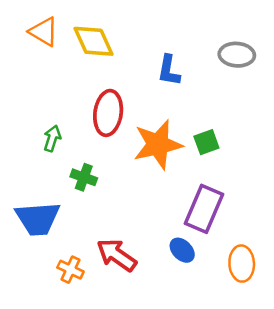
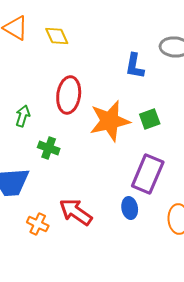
yellow diamond: (94, 41) -> (57, 36), size x0.7
blue L-shape: (169, 70) -> (135, 66), moved
blue ellipse: (182, 250) -> (130, 208), turned 35

